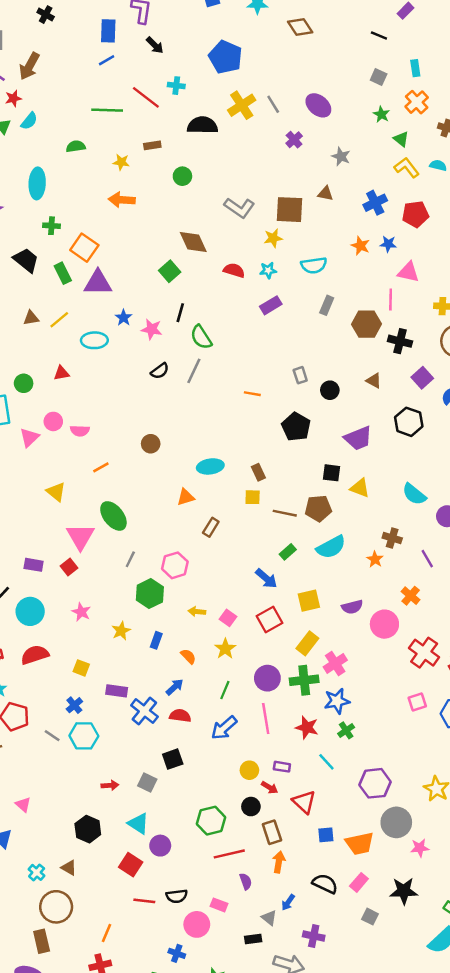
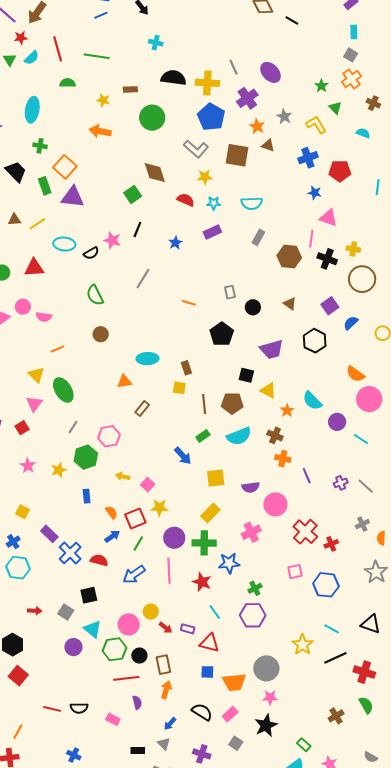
black line: (379, 36) -> (292, 21), moved
blue pentagon: (225, 57) -> (211, 117), moved
cyan rectangle: (415, 68) -> (354, 32), moved
gray square: (379, 77) -> (351, 55), moved
red line: (146, 97) -> (58, 49), moved, turned 30
yellow cross: (242, 105) -> (207, 83), moved, turned 30
purple cross: (294, 140) -> (247, 98), size x1.5
yellow L-shape: (407, 168) -> (316, 125), moved
green circle: (182, 176) -> (152, 118), size x1.6
yellow star: (273, 238) -> (205, 177), moved
orange star: (360, 246) -> (257, 126), moved
blue star: (124, 318) -> (175, 243), moved
green semicircle: (201, 337) -> (95, 295), moved
black cross: (400, 341) -> (327, 259), moved
black semicircle: (160, 371) -> (91, 253), moved
red triangle: (61, 373) -> (34, 268), size x1.5
yellow triangle: (56, 492) -> (36, 375), moved
brown line: (285, 513) -> (204, 404), turned 66
pink triangle: (80, 537) -> (34, 404), size x0.7
brown cross: (392, 538) -> (275, 435), moved
orange star: (375, 559) -> (287, 411), moved
purple line: (427, 559) -> (307, 476), moved
orange cross: (411, 596) -> (283, 459), moved, turned -35
red square: (270, 619) -> (135, 518), moved
yellow star: (121, 631) -> (59, 470), moved
blue rectangle: (156, 640) -> (87, 496), turned -32
yellow star: (225, 649) -> (159, 508), moved, turned 30
pink cross: (335, 663) -> (251, 532), moved
blue arrow: (175, 687) -> (112, 536), moved
purple rectangle: (117, 691) -> (49, 534), turned 30
green cross: (346, 730) -> (255, 588), moved
purple rectangle: (282, 767) -> (188, 629), moved
purple hexagon: (375, 783) -> (253, 615), moved
red triangle: (304, 802) -> (210, 643), moved, turned -35
black circle: (251, 807) -> (139, 656), moved
cyan triangle: (138, 824) -> (93, 629), moved
purple circle: (160, 846) -> (73, 647), moved
pink star: (420, 848) -> (270, 697), moved
red square: (131, 865) -> (18, 676), moved
black star: (404, 891) -> (266, 725), turned -30
gray triangle: (269, 918) -> (164, 744), moved
pink circle: (197, 924) -> (129, 624), moved
purple cross: (314, 936) -> (202, 754), moved

